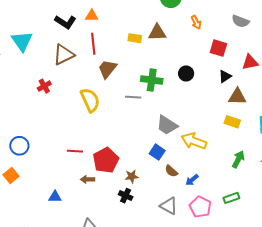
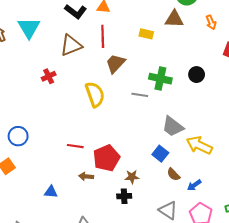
brown triangle: (157, 33) -> (174, 19), moved
black cross: (126, 196) -> (124, 196), turned -32

